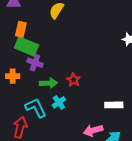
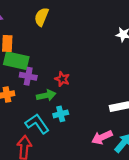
red star: (74, 80) -> (62, 79), moved
cyan cross: (59, 102) -> (61, 114), turned 32

